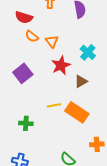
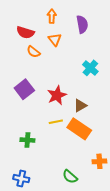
orange triangle: (52, 41) -> (55, 40), moved
red star: (61, 65) -> (57, 95), moved
brown triangle: (81, 81) -> (80, 106), moved

